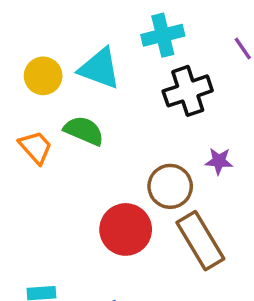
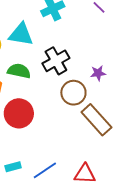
black cross: (188, 91) -> (56, 61), moved
red circle: (126, 229) -> (19, 113), moved

